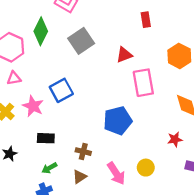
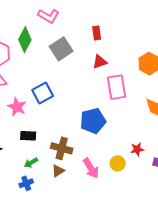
red rectangle: (146, 20) -> (97, 33), moved
red star: (175, 139) -> (137, 149), moved
brown cross: (83, 152) -> (62, 148), size x1.5

